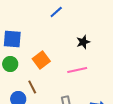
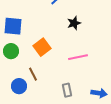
black star: (83, 42) -> (74, 23), moved

